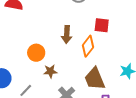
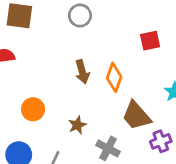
red square: (102, 25) -> (150, 41), moved
orange circle: (36, 53) -> (33, 109), moved

